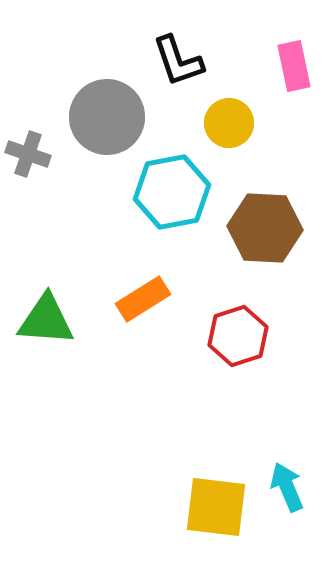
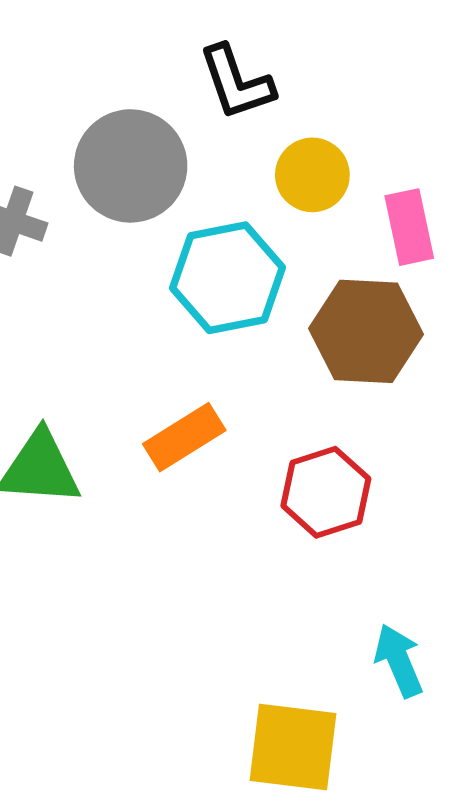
pink rectangle: (294, 66) -> (409, 227), moved
cyan arrow: (287, 487) -> (399, 661), moved

